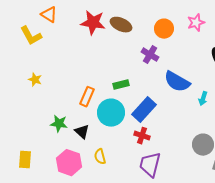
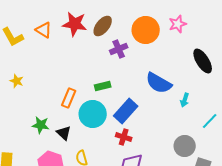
orange triangle: (49, 15) -> (44, 30), moved
brown ellipse: (121, 25) -> (103, 26), turned -75
orange circle: (164, 29) -> (146, 30), size x1.4
purple cross: (150, 55) -> (119, 49), moved, turned 36

